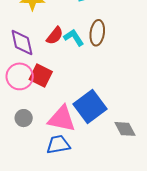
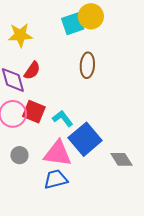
red semicircle: (55, 36) -> (32, 71), moved
cyan L-shape: (74, 38) -> (63, 119), moved

